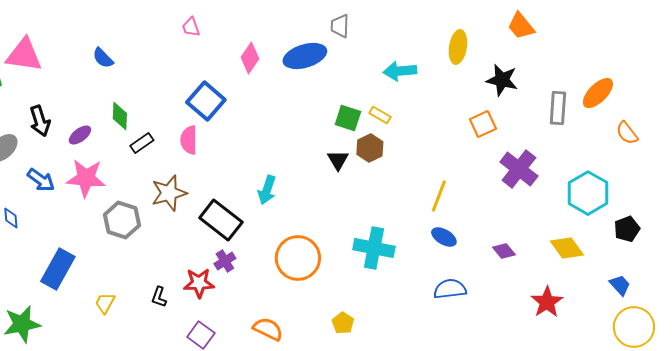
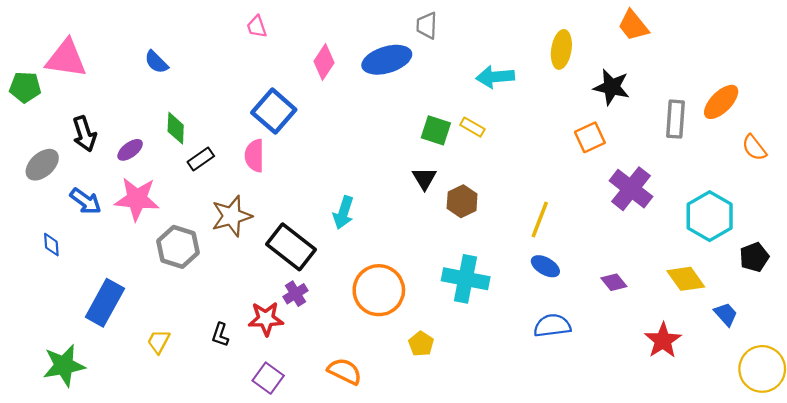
brown hexagon: (370, 148) -> (462, 201), moved
blue trapezoid: (620, 285) -> (726, 314), moved
yellow pentagon: (343, 323) -> (421, 344), moved

